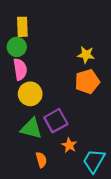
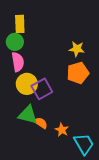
purple square: (56, 121) -> (42, 89), moved
orange semicircle: (41, 160) -> (41, 123), moved, turned -40
cyan trapezoid: (94, 161) -> (84, 144), turned 120

